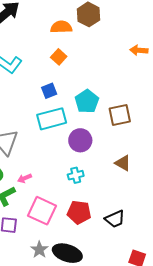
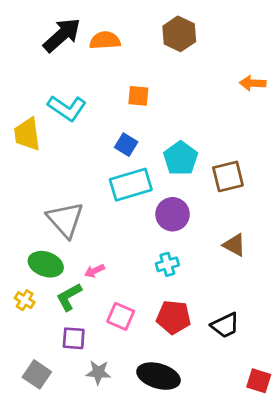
orange semicircle: (61, 27) -> (105, 40), moved
orange square: (59, 57) -> (138, 96), turned -35
blue square: (49, 91) -> (126, 145), turned -35
pink square: (42, 211) -> (121, 316), size x0.7
gray star: (39, 250) -> (98, 372), moved, turned -30

